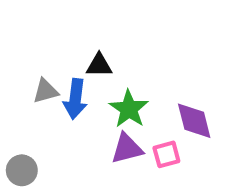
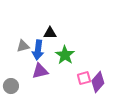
purple diamond: (194, 121) -> (98, 82), moved, turned 55
purple triangle: (127, 149) -> (40, 71), moved

